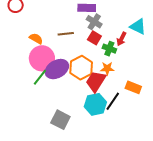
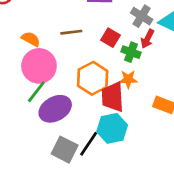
gray cross: (94, 22) -> (142, 16), moved
purple ellipse: (57, 69) -> (55, 109), moved
red trapezoid: (96, 81) -> (113, 97), turned -35
black line: (113, 101) -> (89, 144), moved

